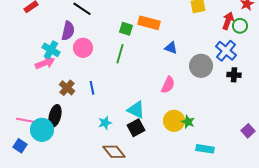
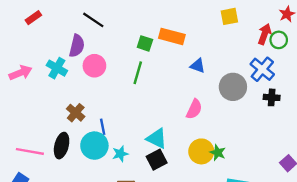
pink arrow: (45, 63) -> (20, 73), moved
blue line: (92, 88) -> (103, 127), moved
cyan circle: (42, 130) -> (94, 146), moved

